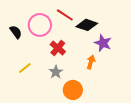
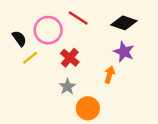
black diamond: (87, 25) -> (124, 23), moved
yellow line: (25, 68) -> (30, 58), moved

